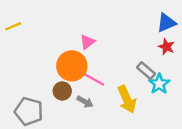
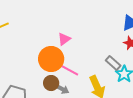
brown circle: (62, 91) -> (51, 83), moved

